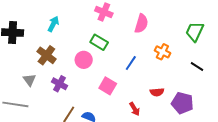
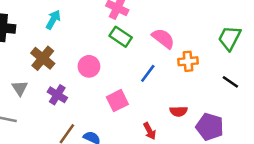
pink semicircle: (141, 24) -> (163, 38), moved, turned -72
green rectangle: (99, 42) -> (121, 37), moved
orange cross: (162, 52) -> (188, 61), turned -35
pink square: (108, 86) -> (117, 101), turned 30

